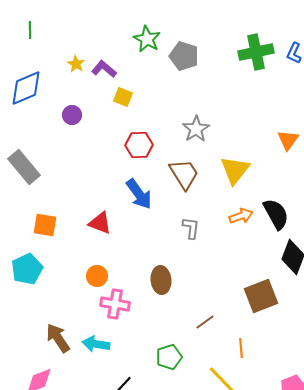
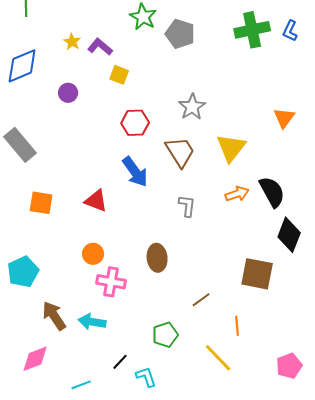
cyan pentagon: (27, 269) -> (23, 272), moved
brown square: (261, 296) -> (257, 274), turned 32

